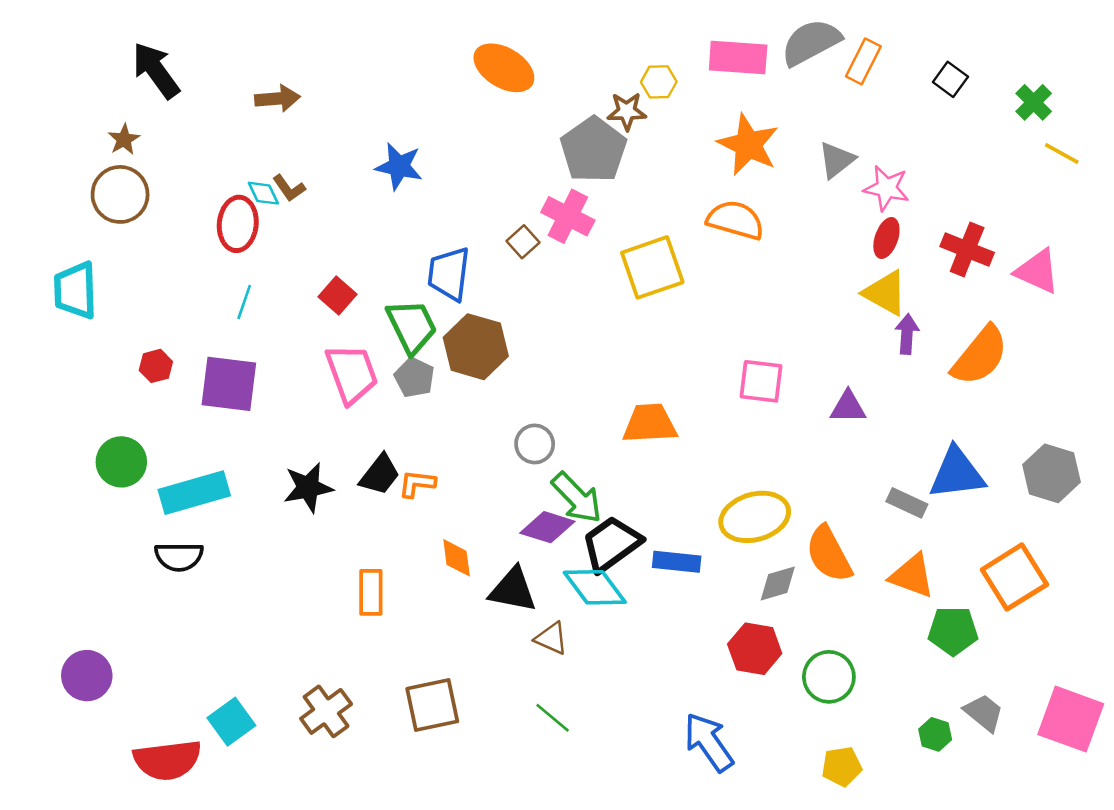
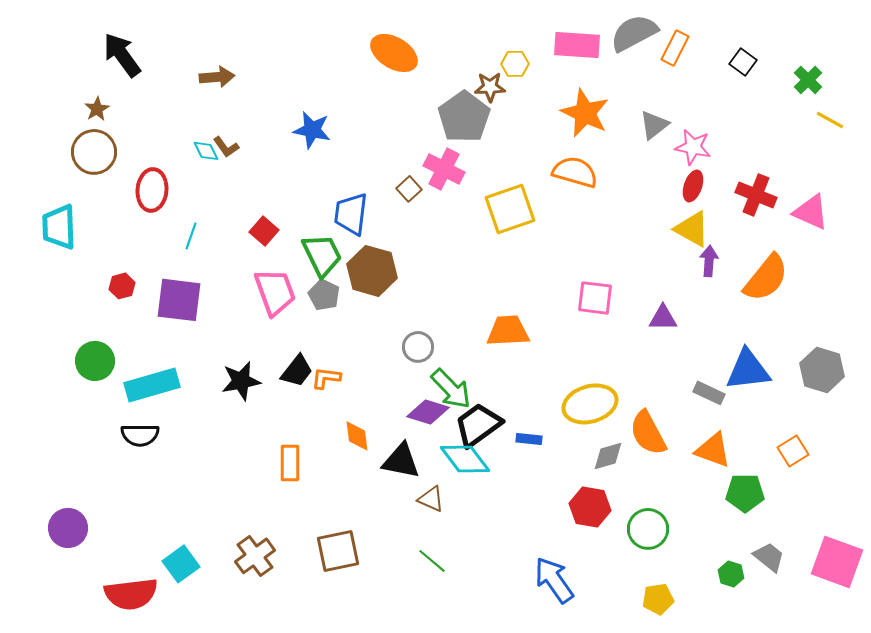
red ellipse: (238, 224) -> (152, 190), moved
blue rectangle: (677, 562) -> (529, 439), size x0.7
orange square: (1014, 577) -> (793, 451), size x0.6

